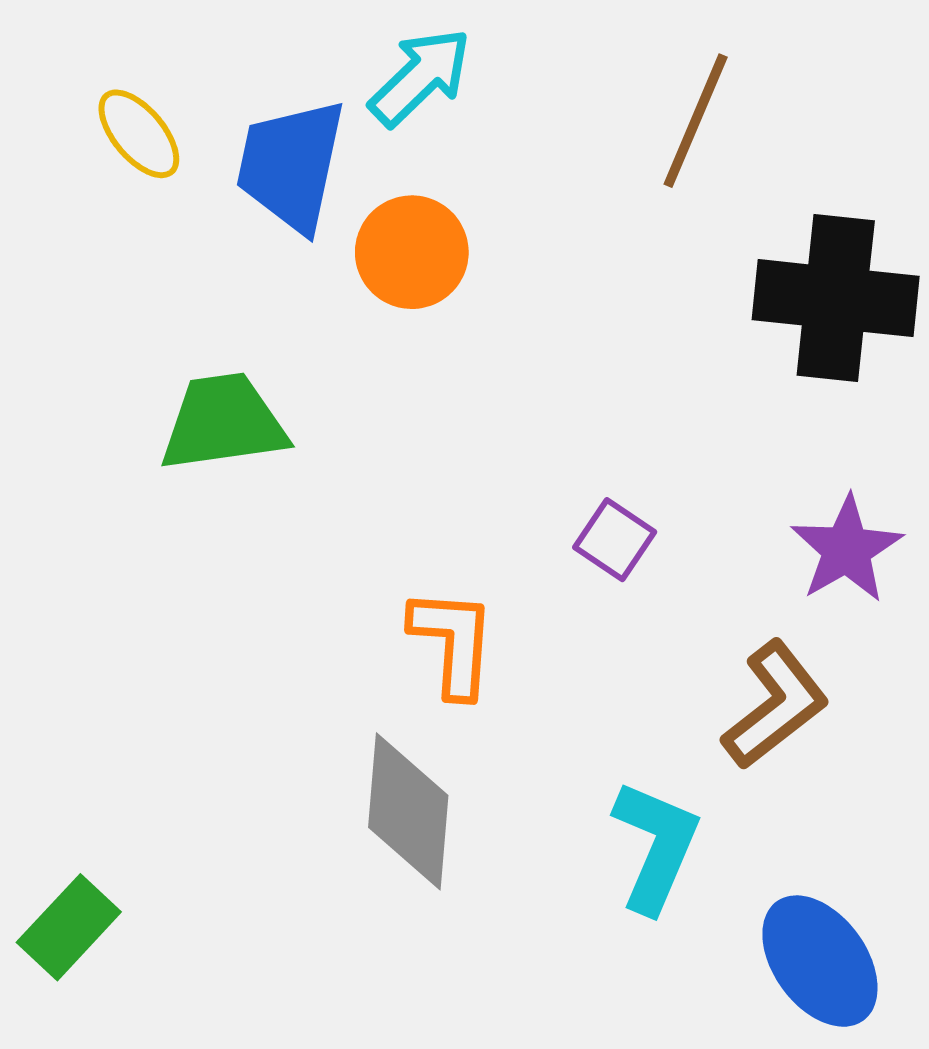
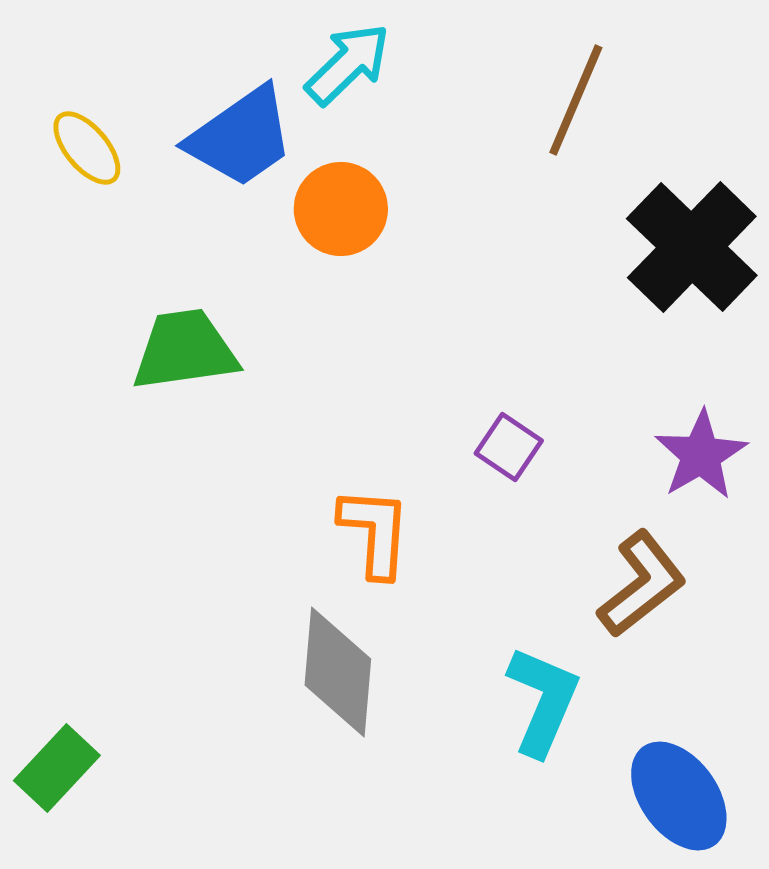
yellow ellipse: (139, 134) -> (87, 148), moved
blue trapezoid: (291, 165) -> (241, 137), turned -137
black cross: (836, 298) -> (692, 247), turned 38

